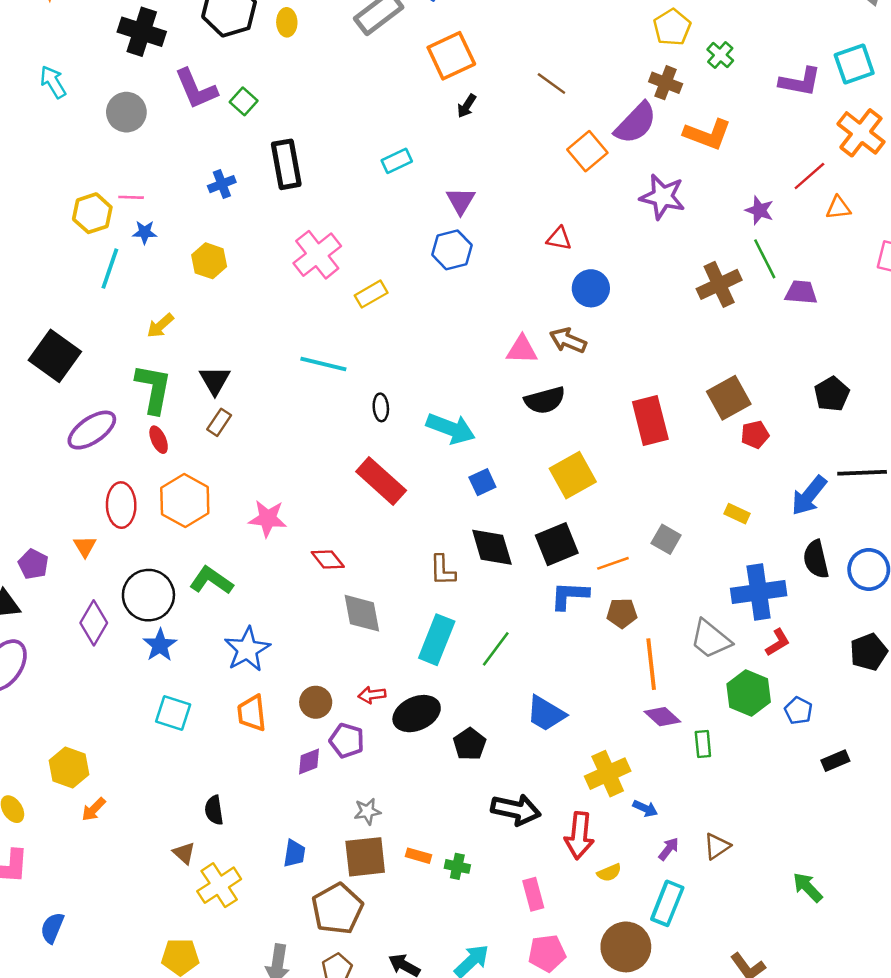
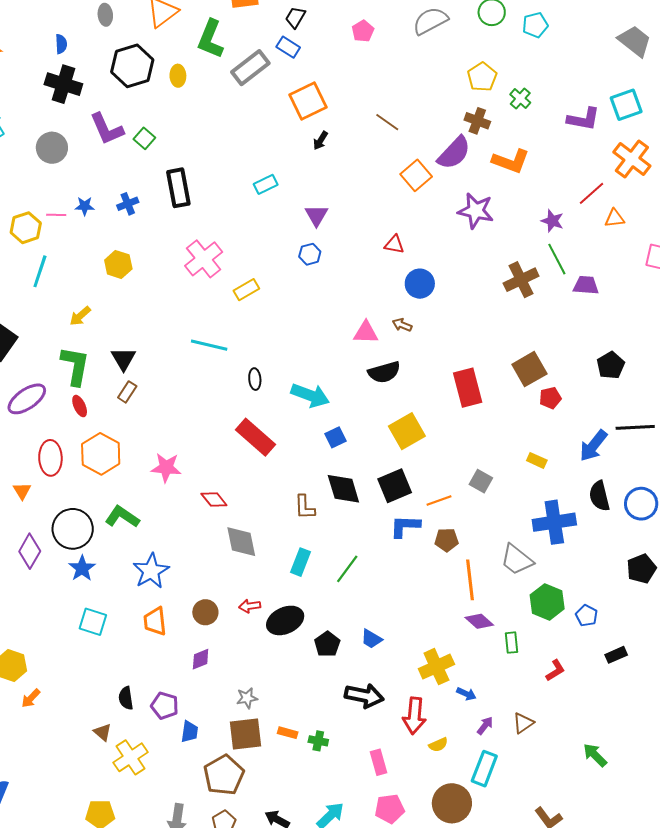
blue star: (145, 232) -> (85, 206), moved
blue hexagon: (452, 250) -> (310, 254), size x0.7
brown arrow: (568, 340) -> (402, 325), size x0.7
cyan rectangle: (437, 640) -> (300, 562), size x0.7
red L-shape: (778, 642) -> (555, 670), moved
blue trapezoid: (546, 714) -> (371, 639), moved, size x0.7
purple pentagon: (347, 741) -> (165, 706), moved

